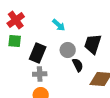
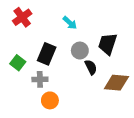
green square: (15, 41) -> (18, 63), moved, turned 32
gray cross: (40, 74) -> (40, 79), moved

